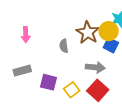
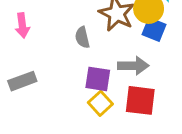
purple square: (49, 82) -> (98, 79), moved
red square: (98, 90) -> (140, 100), turned -30

